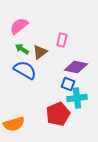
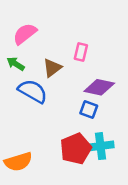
green arrow: (22, 49) -> (16, 64), moved
cyan cross: (77, 98) -> (101, 146), moved

